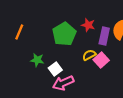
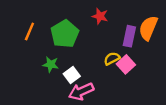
red star: (88, 25) -> (100, 16), moved
green pentagon: (64, 34) -> (65, 34), moved

